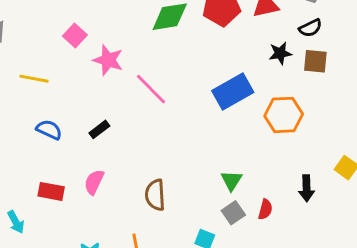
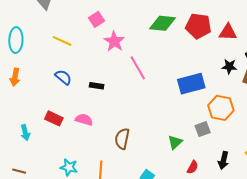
black rectangle: (99, 129) -> (97, 86), turned 32
pink semicircle: (94, 182) -> (84, 120), turned 66
gray square: (233, 213) -> (203, 129), moved

